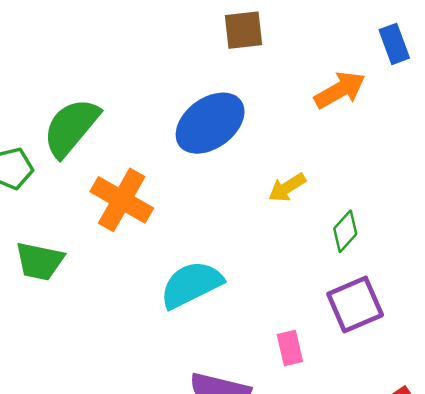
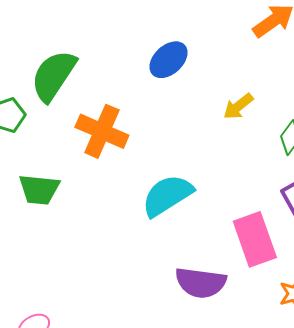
blue ellipse: (210, 123) -> (168, 60), size x0.7
pink rectangle: (290, 348) -> (255, 239), size x1.8

